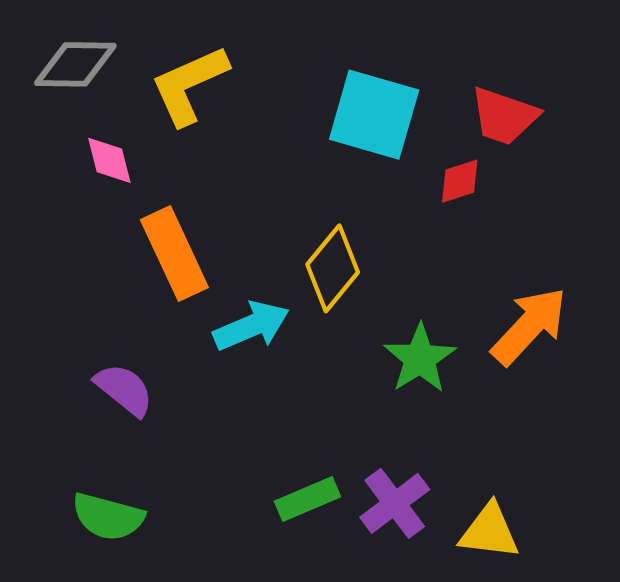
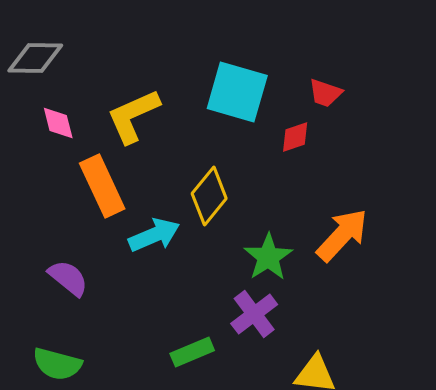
yellow L-shape: (189, 85) -> (133, 116), moved
red trapezoid: (504, 116) -> (325, 93), size x0.7
purple cross: (395, 503) -> (254, 314), moved

